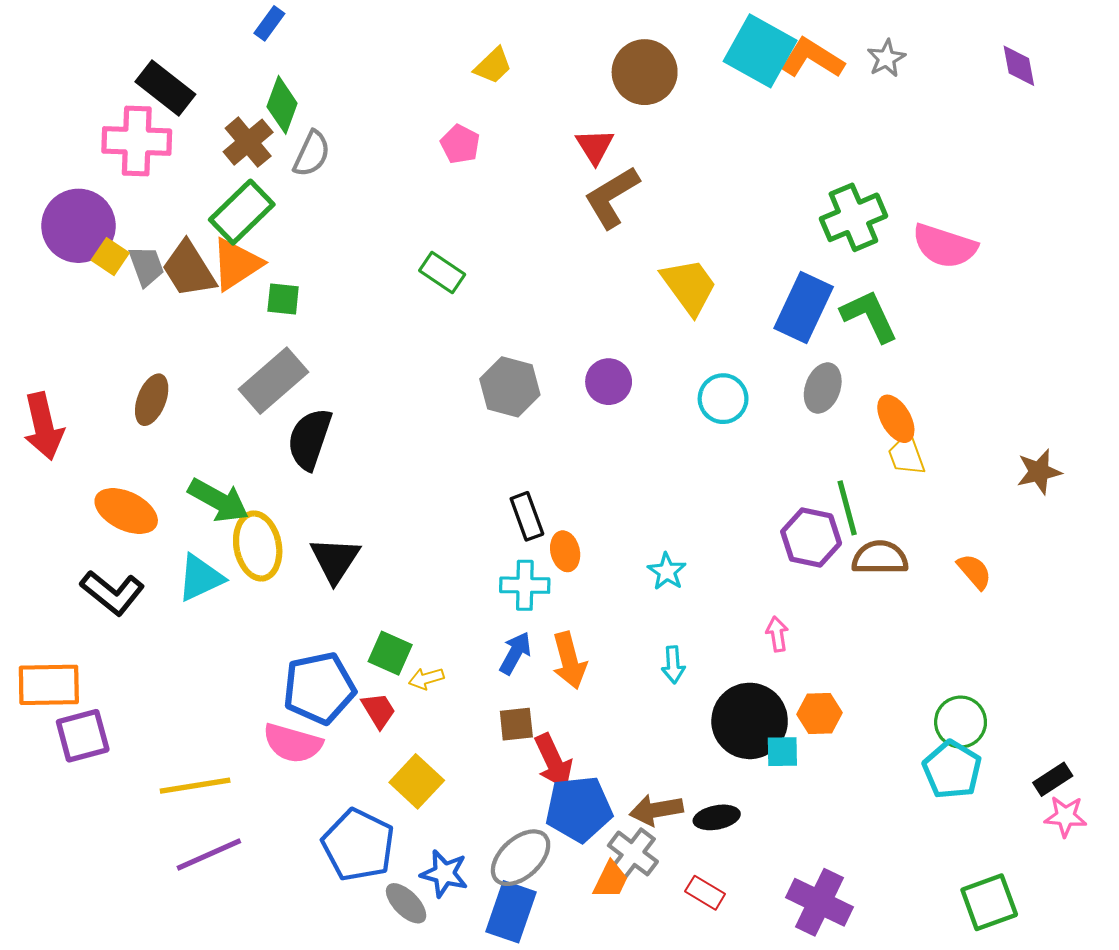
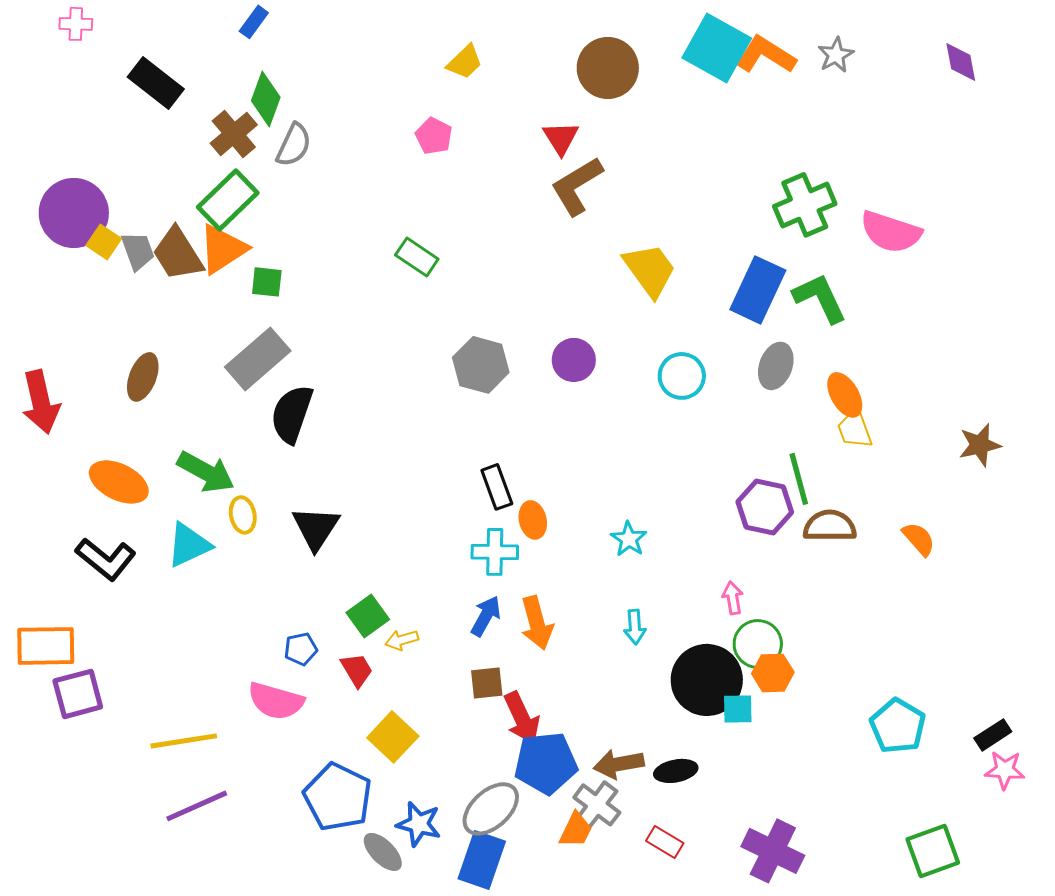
pink cross: (137, 141) -> (76, 24), moved, size x0.5
yellow ellipse: (258, 546) -> (243, 515), size x0.6
green square: (390, 653) -> (368, 616), turned 30
blue pentagon: (319, 688) -> (301, 649), size x0.5
green circle: (961, 722) -> (758, 644), moved

